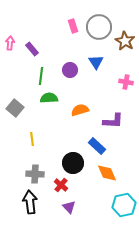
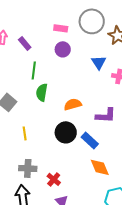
pink rectangle: (73, 26) -> (61, 28), moved, turned -64
blue triangle: (96, 62) -> (99, 62), moved
purple circle: (70, 70) -> (63, 49), moved
green semicircle: (49, 98) -> (42, 92), turned -78
black circle: (73, 163) -> (66, 132), moved

